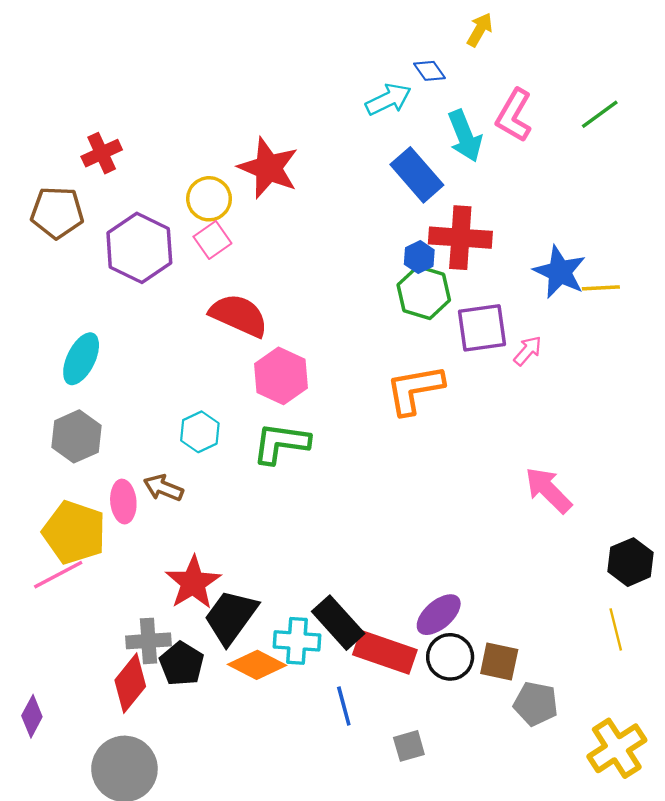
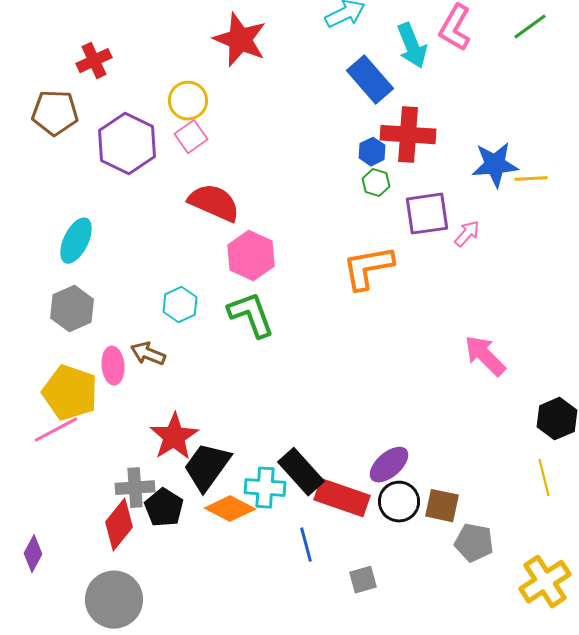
red star: (268, 168) -> (240, 40), moved
blue star: (560, 272) -> (495, 165), turned -30
green hexagon: (424, 292) -> (376, 183), size x0.6
green L-shape: (281, 443) -> (251, 315), turned 62

